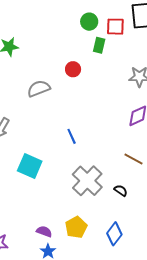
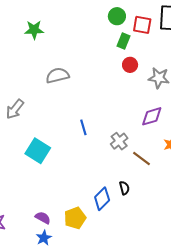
red circle: (73, 69) -> (130, 65), moved
gray cross: (87, 181) -> (119, 141), moved, size x0.6
black semicircle: (121, 191) -> (124, 188), turned 32
blue diamond: (114, 234) -> (102, 199), moved

